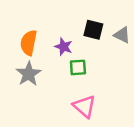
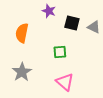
purple star: (64, 47) -> (49, 11), moved
gray star: (29, 74) -> (22, 72), moved

